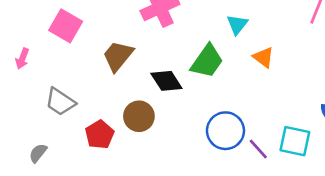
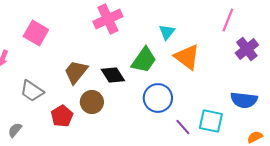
brown trapezoid: (118, 56) -> (76, 72), moved
orange triangle: (263, 57) -> (187, 57), size x1.6
blue circle: (225, 131) -> (158, 98), moved

